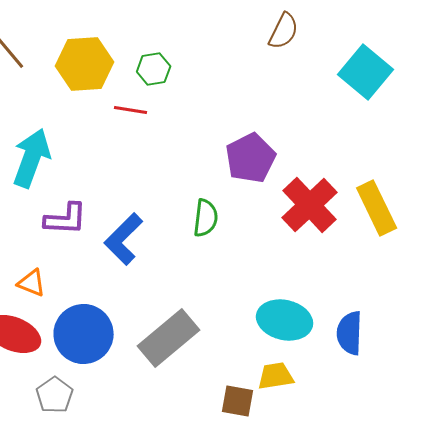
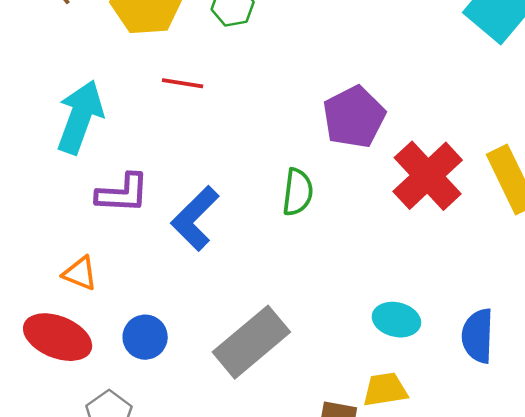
red line: (131, 110) -> (183, 83), moved
cyan ellipse: (285, 320) -> (396, 320), size x0.7
blue circle: (84, 334) -> (145, 337), size x0.6

